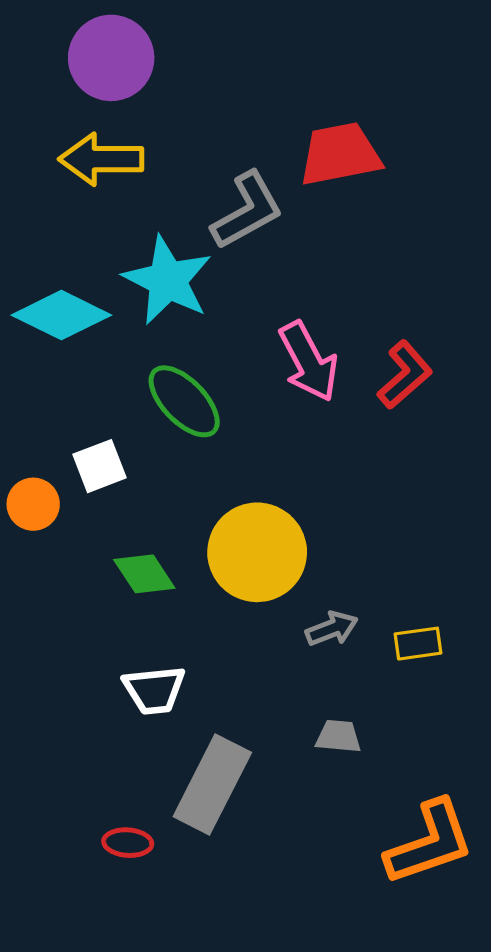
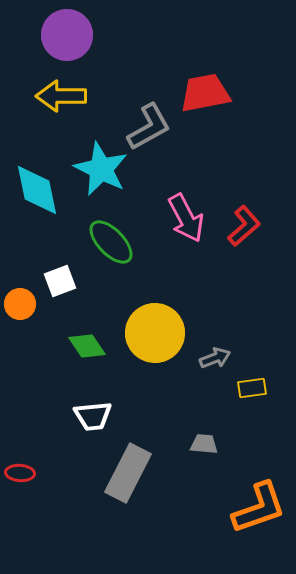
cyan diamond: (61, 315) -> (37, 190), turned 52
gray arrow: (332, 629) -> (215, 358), moved
red ellipse: (128, 843) -> (20, 473), moved

